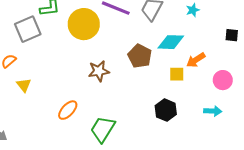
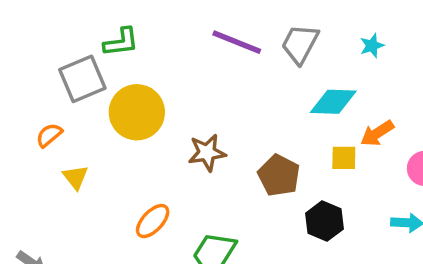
yellow circle: (84, 24) -> (137, 112), moved
brown pentagon: (140, 56) -> (279, 175), moved

